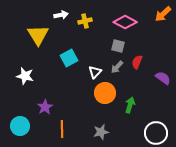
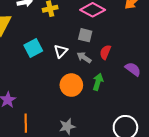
gray arrow: (117, 67) -> (84, 57), turned 80
white triangle: (95, 72) -> (61, 51), moved
green arrow: (130, 105) -> (98, 82), moved

